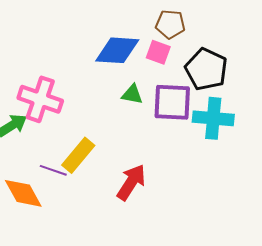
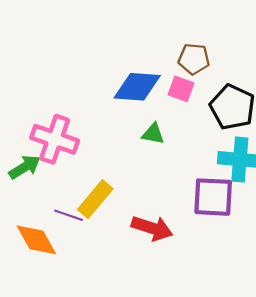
purple square: (172, 102) -> (213, 197), moved
red arrow: (131, 182) -> (152, 228), turned 75

